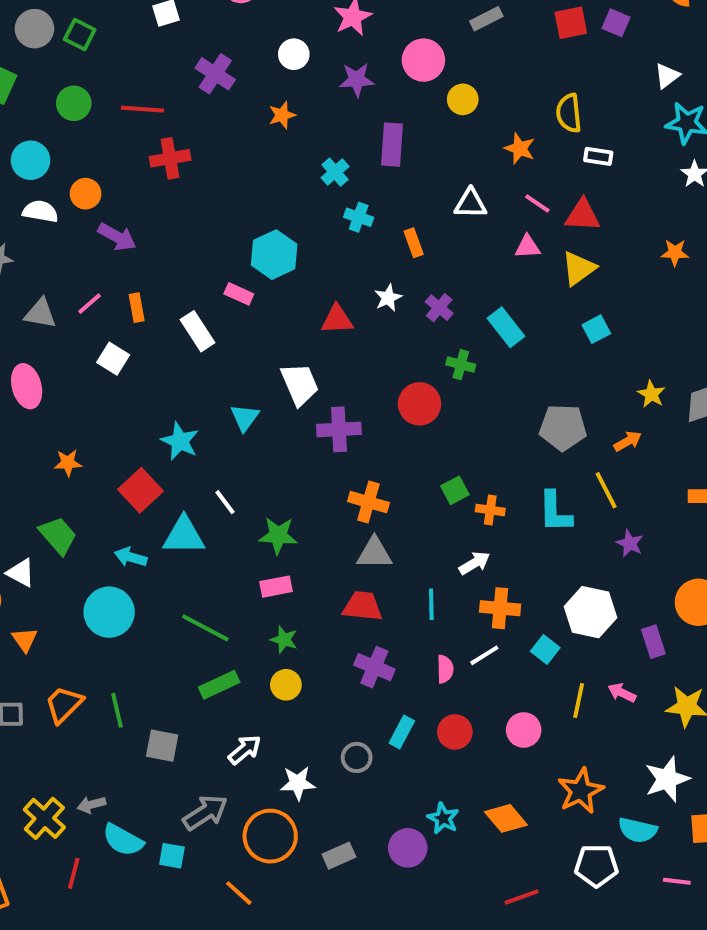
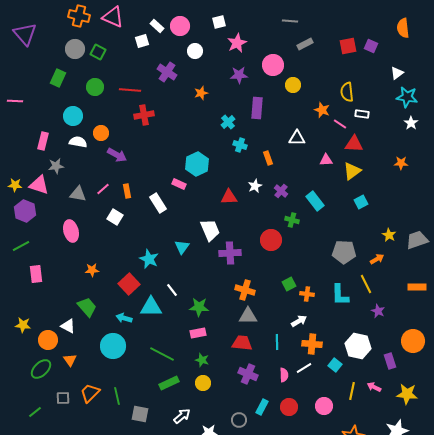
white circle: (294, 54) -> (195, 51), moved
pink line: (537, 203) -> (340, 124), moved

